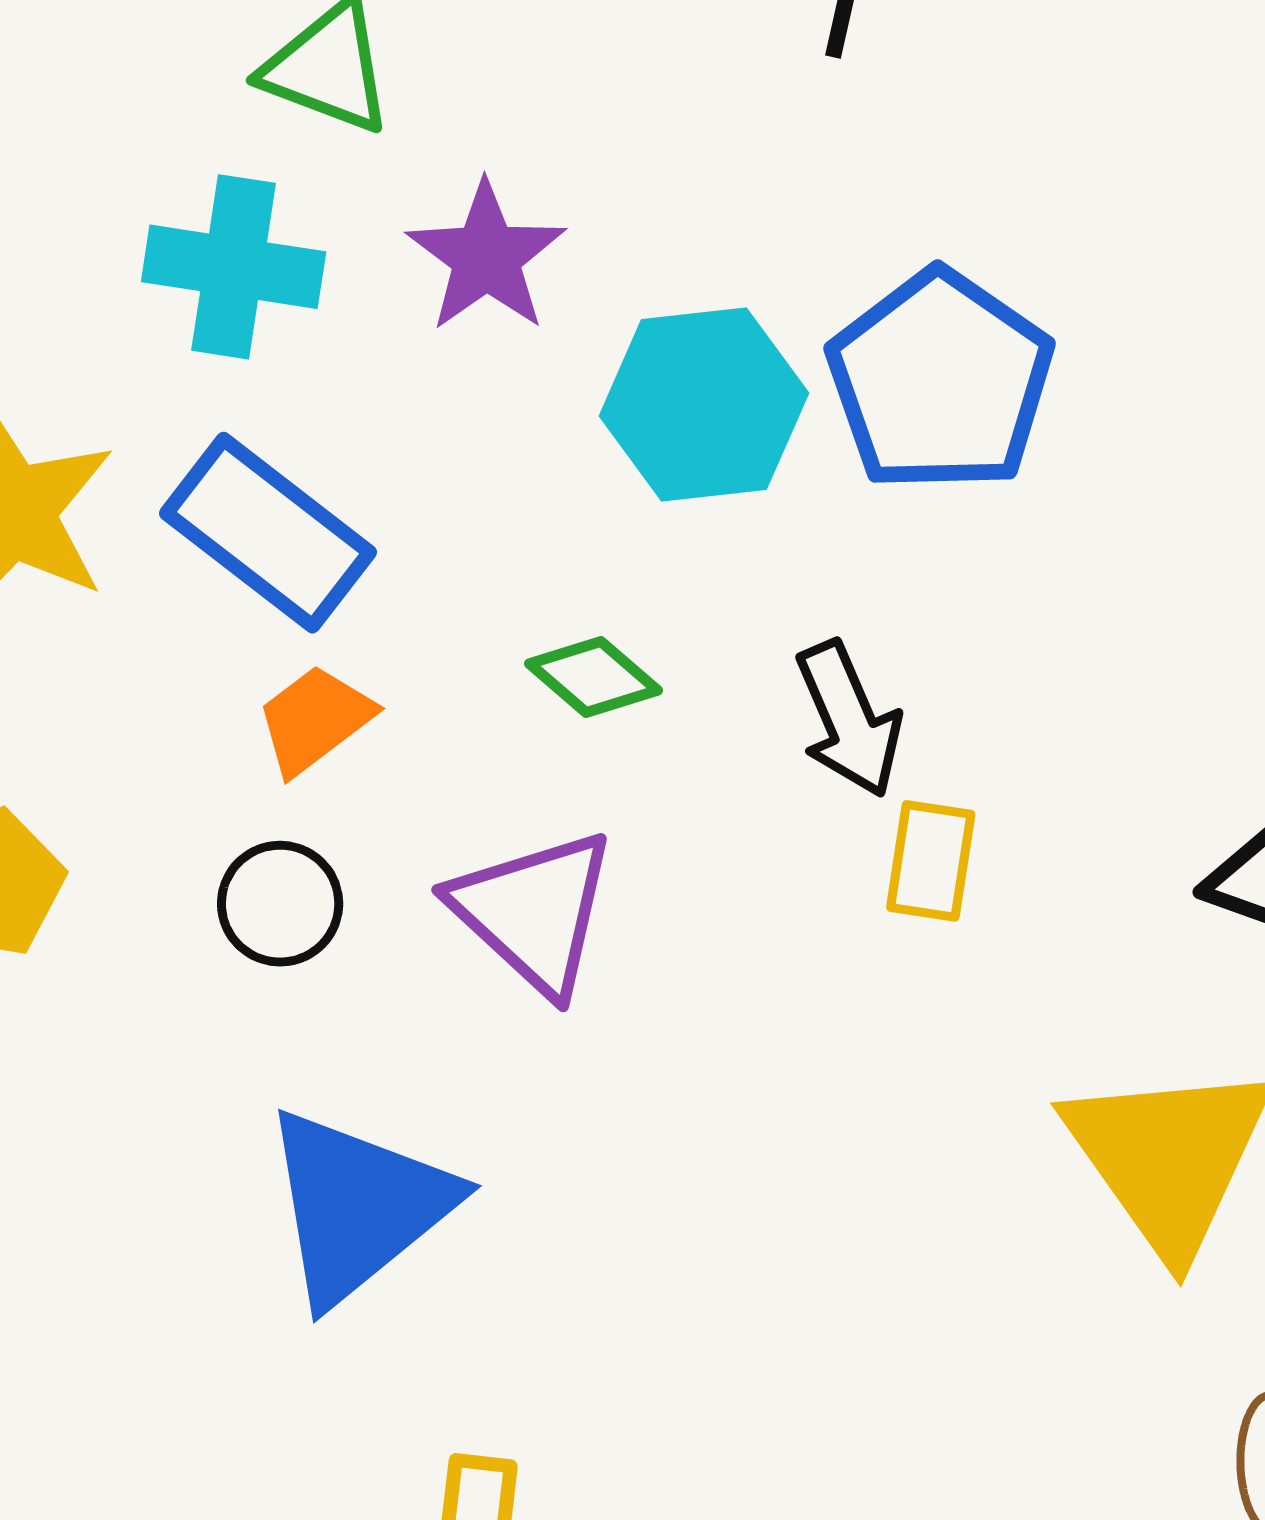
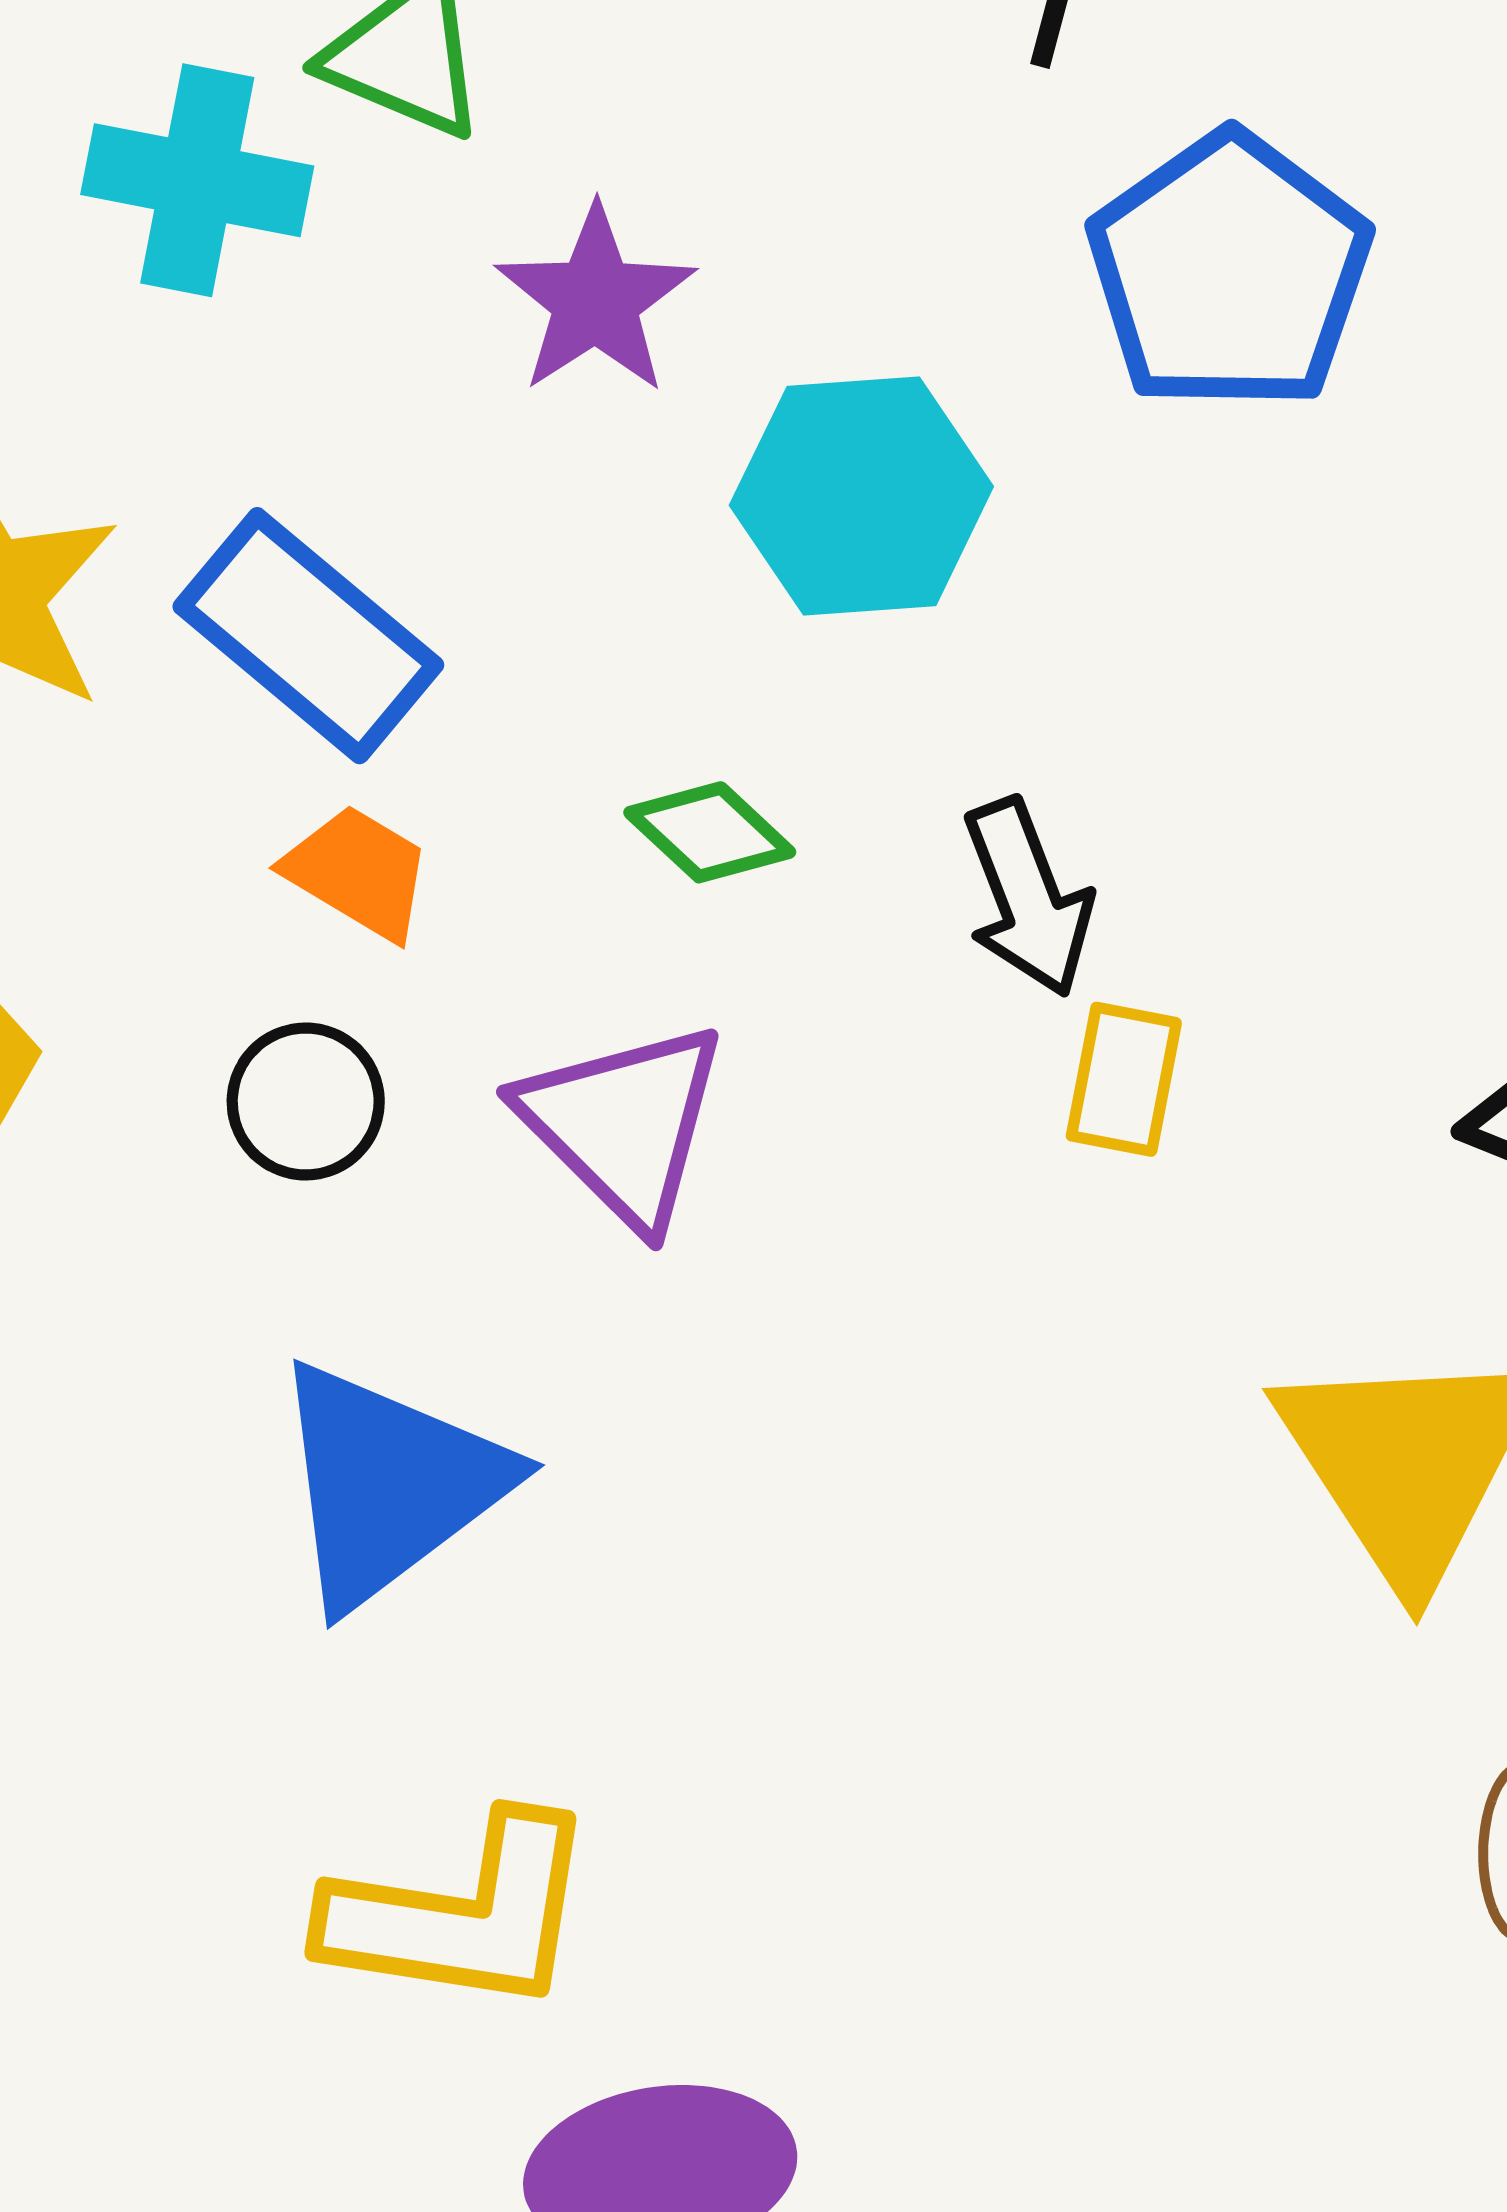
cyan cross: (234, 267) -> (197, 180), moved
blue pentagon: (940, 381) -> (1229, 272), moved
orange trapezoid: (315, 720) -> (358, 872), turned 66

